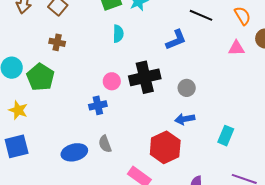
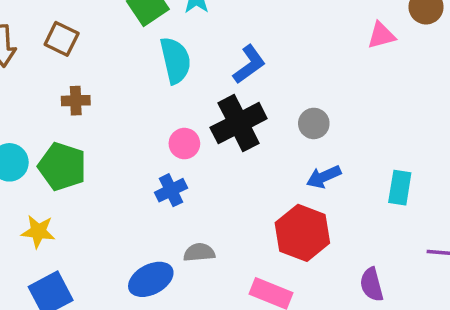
cyan semicircle: (118, 34) -> (175, 60), size x1.5
blue L-shape: (176, 40) -> (249, 64), moved
gray semicircle: (105, 144) -> (199, 252), turned 120

